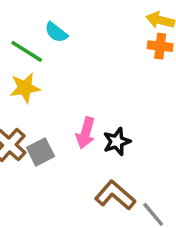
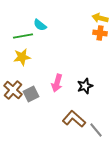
green line: (27, 51) -> (23, 36), turned -42
black star: (117, 142) -> (85, 86), moved

